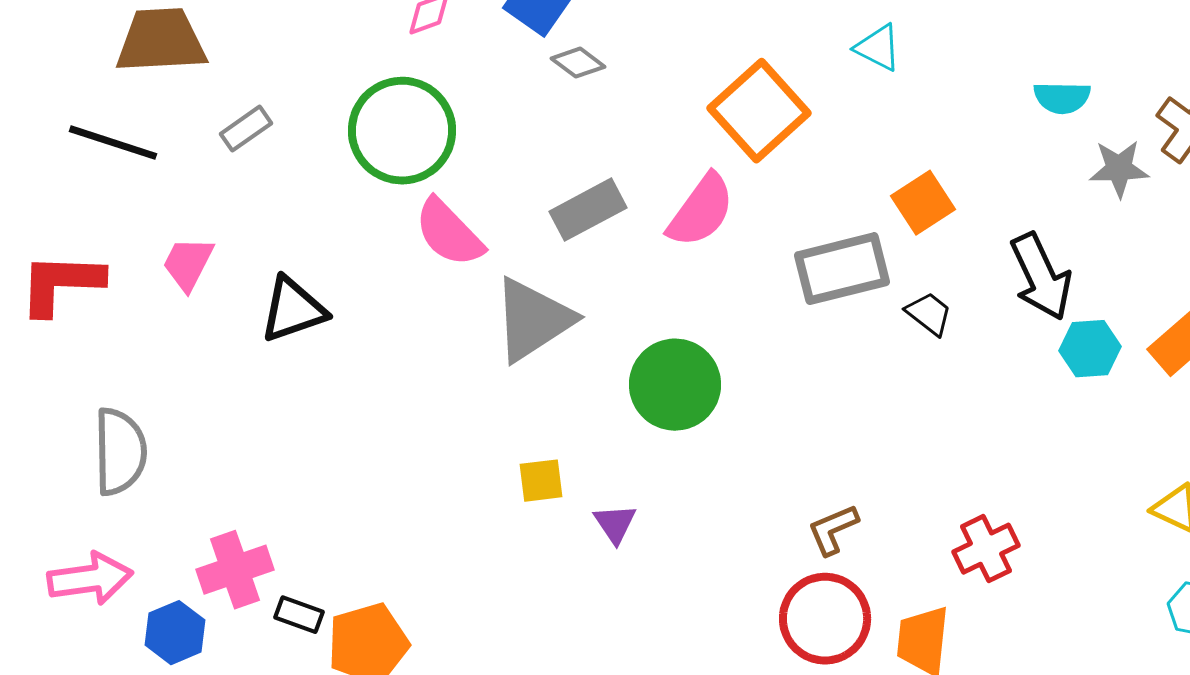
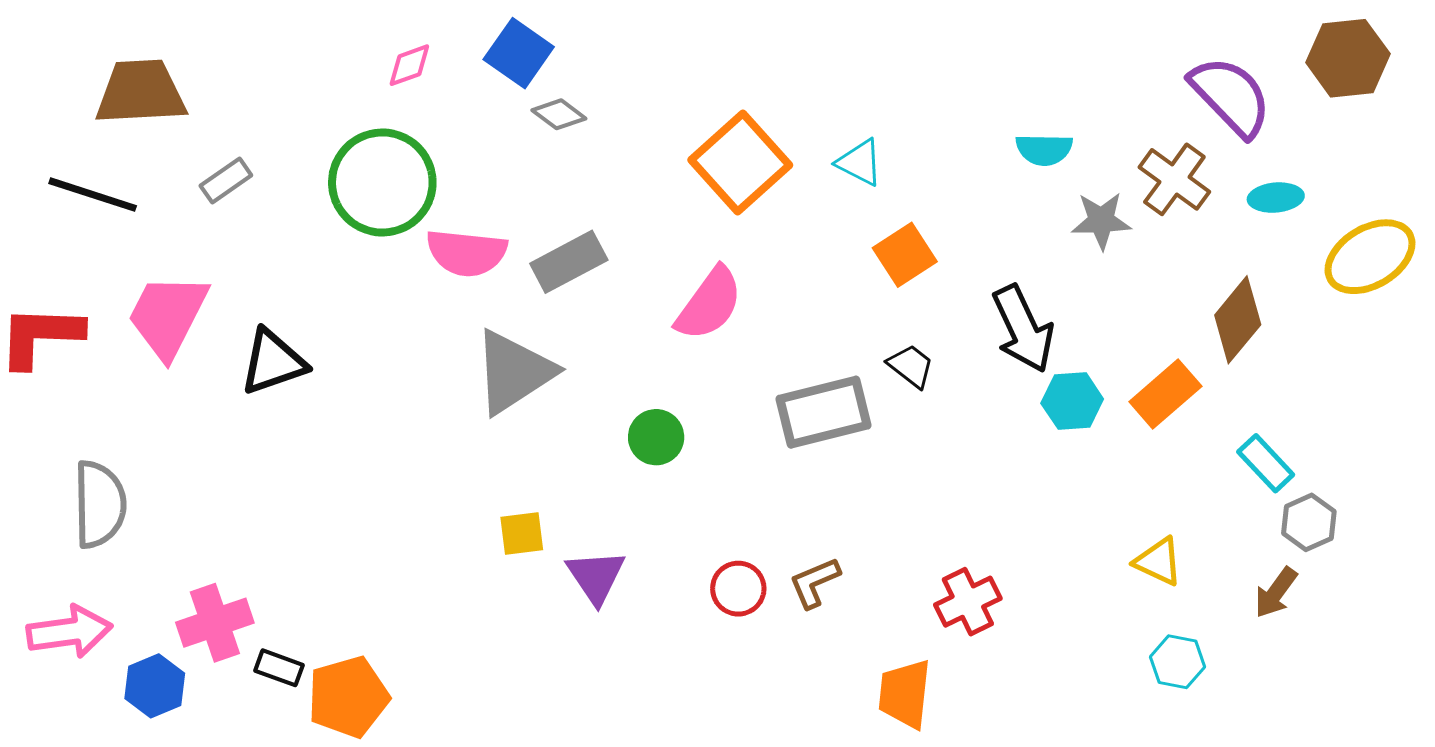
cyan triangle: (878, 48) -> (860, 162), moved
pink semicircle: (701, 211) -> (709, 304), moved
pink semicircle: (449, 233) -> (467, 253), moved, turned -40
pink trapezoid: (188, 264) -> (168, 316), size x1.6
gray rectangle: (842, 269) -> (824, 412), moved
green circle: (675, 385) -> (656, 437), size x0.6
purple triangle: (615, 524) -> (596, 577), size x1.4
red circle: (825, 619) -> (738, 589), moved, size x0.6

